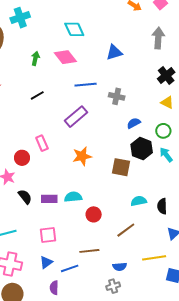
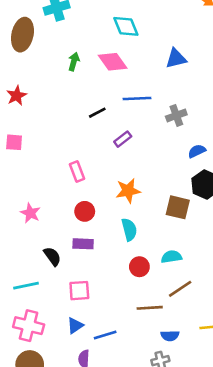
black line: (37, 95) -> (97, 113), moved
gray cross: (117, 96) -> (176, 115), turned -35
purple rectangle: (76, 117) -> (123, 139), size x0.6
red circle: (22, 158) -> (85, 211), moved
black semicircle: (25, 197) -> (52, 256), moved
cyan semicircle: (73, 197) -> (129, 229), moved, turned 78
cyan semicircle: (139, 201) -> (171, 257), moved
brown line: (89, 251) -> (150, 308), moved

